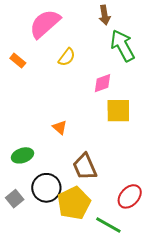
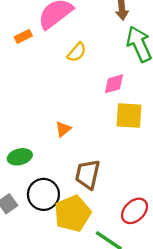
orange rectangle: (18, 61) -> (23, 36), moved, turned -70
orange triangle: (60, 127) -> (63, 129), turned 35
brown trapezoid: (85, 167) -> (88, 174), turned 32

